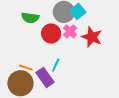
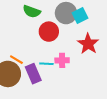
pink cross: (70, 31) -> (62, 60), moved, turned 32
cyan line: (56, 65) -> (46, 64), turned 56

